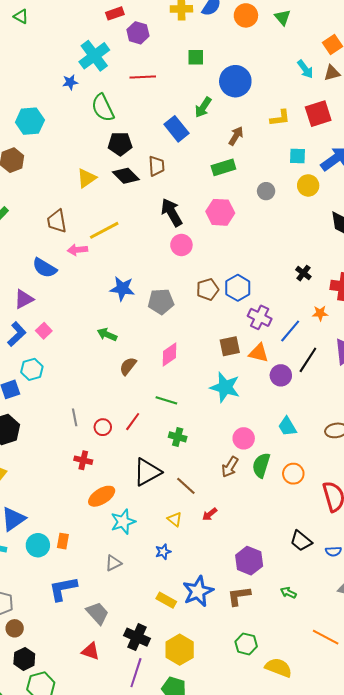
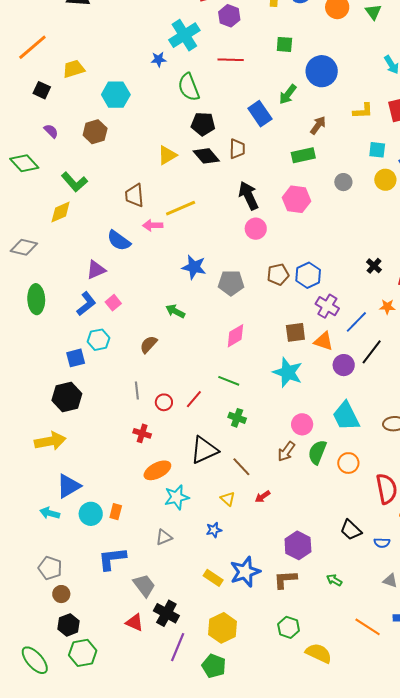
brown semicircle: (128, 366) -> (149, 344), moved
cyan trapezoid: (287, 427) -> (346, 416), size x1.5
black cross: (137, 637) -> (166, 613), moved

